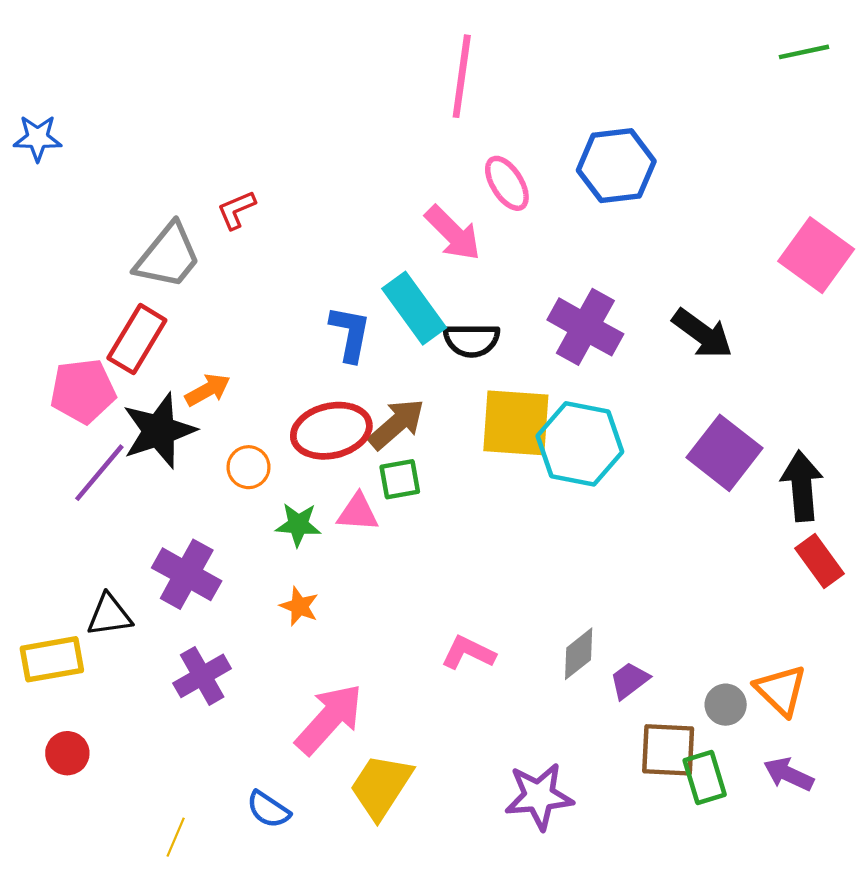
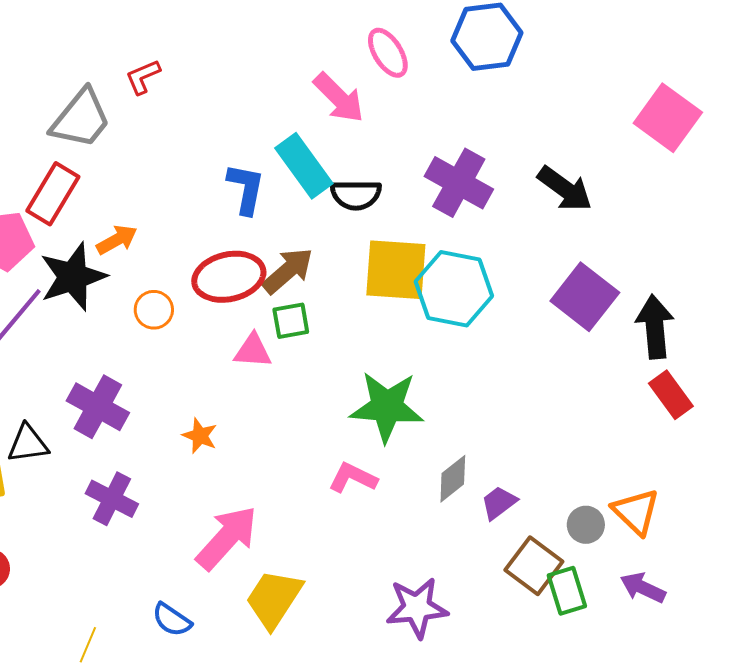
green star: (298, 525) -> (387, 407), moved, size x1.8
purple cross: (202, 676) -> (112, 499), turned -33
brown square: (668, 750) -> (534, 566), turned 34

